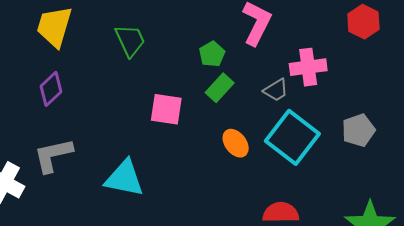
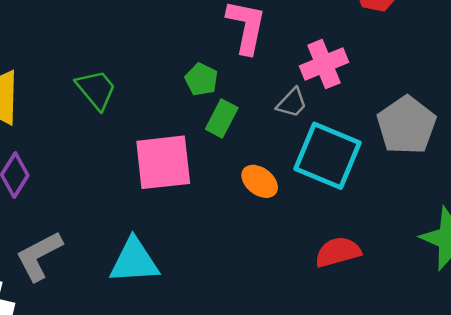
pink square: (166, 109) -> (163, 162), size x1.4
gray pentagon: (358, 130) -> (406, 125), size x1.4

